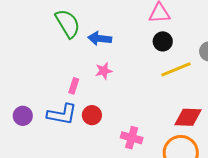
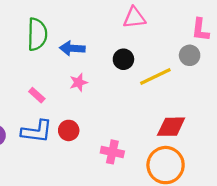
green semicircle: (68, 23) -> (37, 34), turned 36
black circle: (163, 41) -> (123, 59), moved
pink rectangle: (74, 86) -> (37, 95), moved, turned -63

